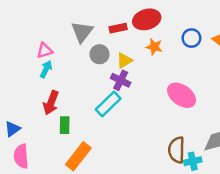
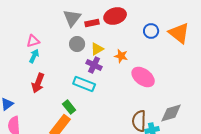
gray triangle: (82, 32) -> (72, 18), moved
orange star: (154, 47) -> (121, 56), moved
cyan rectangle: (108, 104) -> (84, 84), turned 65
green rectangle: (65, 125) -> (69, 107), moved, turned -40

